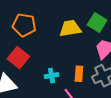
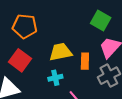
yellow trapezoid: (70, 28) -> (60, 52), moved
orange rectangle: (79, 74) -> (85, 61), moved

